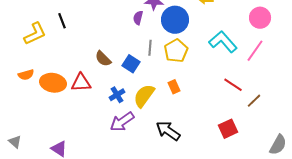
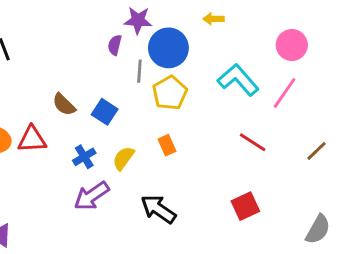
gray line: (150, 48) -> (139, 71), moved
yellow semicircle: (144, 96) -> (123, 158), size x0.7
brown line: (254, 101) -> (317, 151), moved

